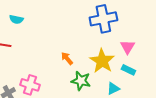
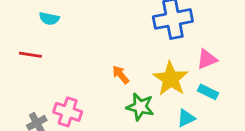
pink triangle: (128, 47) -> (207, 59), turned 35

